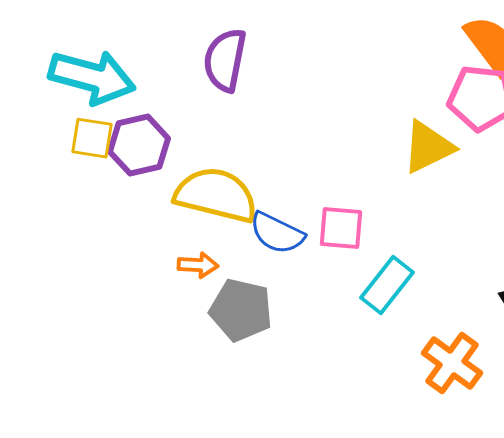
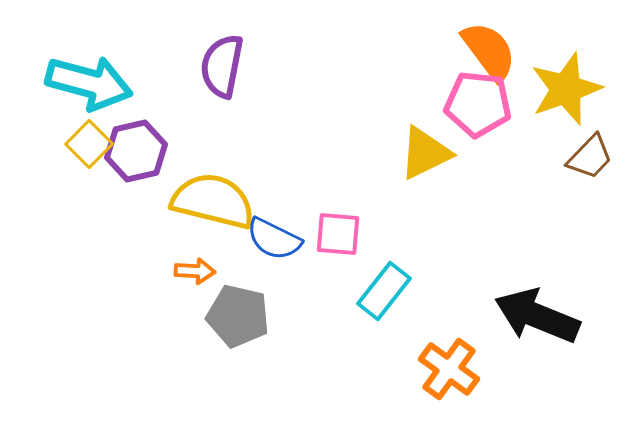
yellow square: (92, 138) -> (89, 144), turned 36

